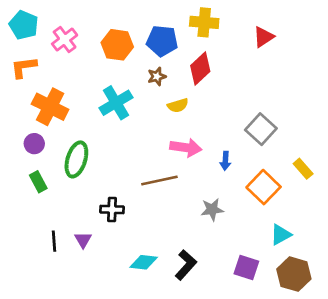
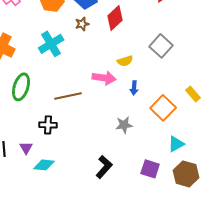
yellow semicircle: (178, 105) -> (125, 61), moved
gray square: (261, 129) -> (161, 46), moved
brown line: (159, 181) -> (68, 96), moved
cyan diamond: (144, 262) -> (44, 165), moved

